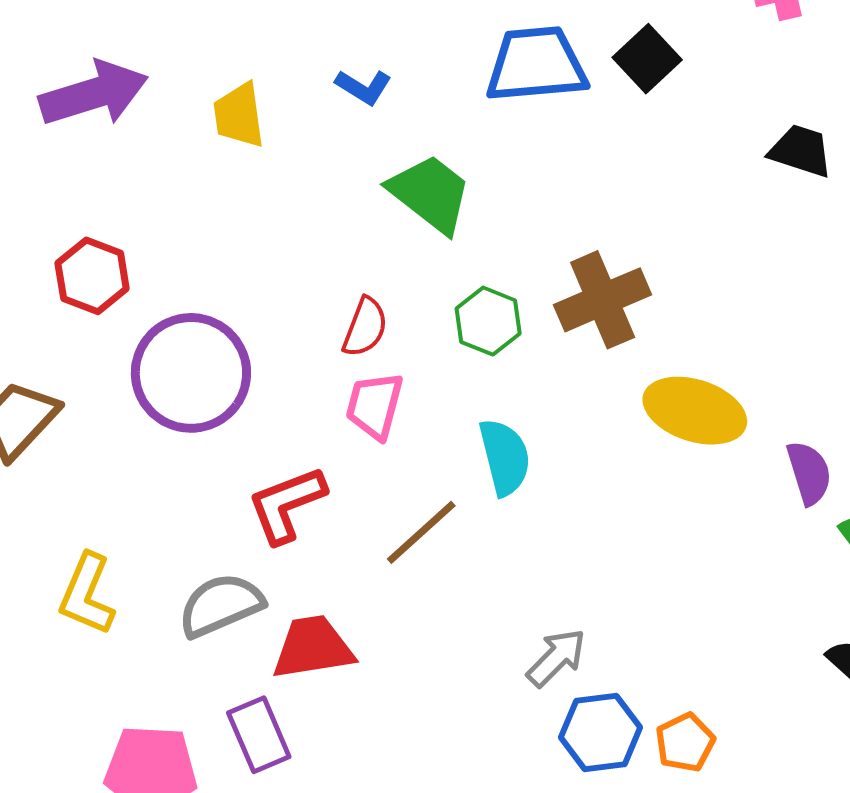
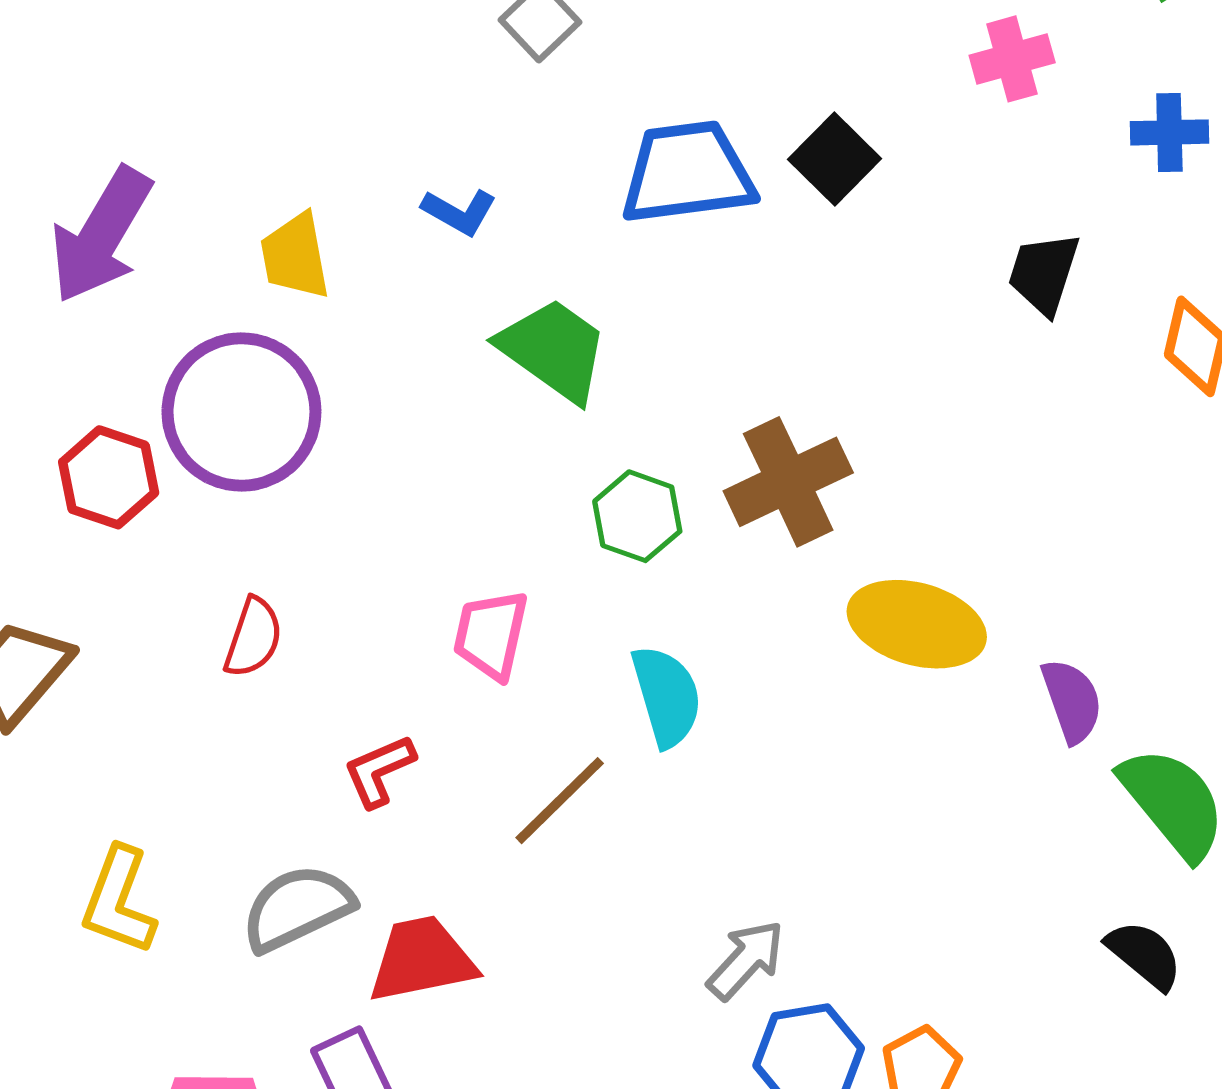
purple arrow: (94, 94) -> (101, 235), turned 140
black trapezoid: (801, 151) -> (1044, 273), turned -88
red semicircle: (365, 327) -> (253, 637), moved
purple circle: (191, 373) -> (241, 412), moved
red L-shape: (286, 505) -> (379, 771), size x0.7

